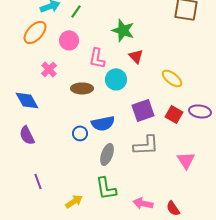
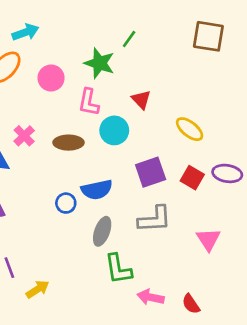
green line: (76, 11) -> (129, 39), moved
green star: (123, 30) -> (99, 63), moved
pink cross: (49, 69) -> (24, 136), moved
green L-shape: (106, 188) -> (118, 269), moved
yellow arrow: (74, 201) -> (38, 289), moved

